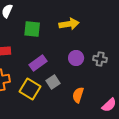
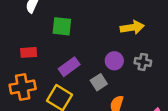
yellow arrow: (69, 24) -> (132, 27), moved
gray square: (53, 82) -> (99, 82), moved

